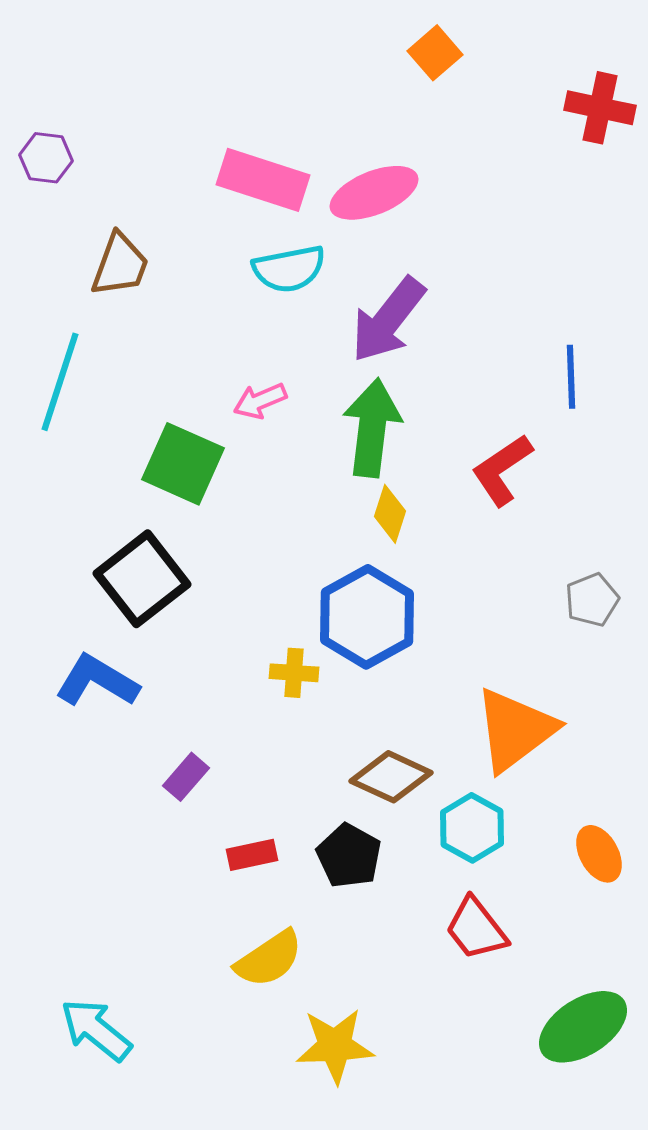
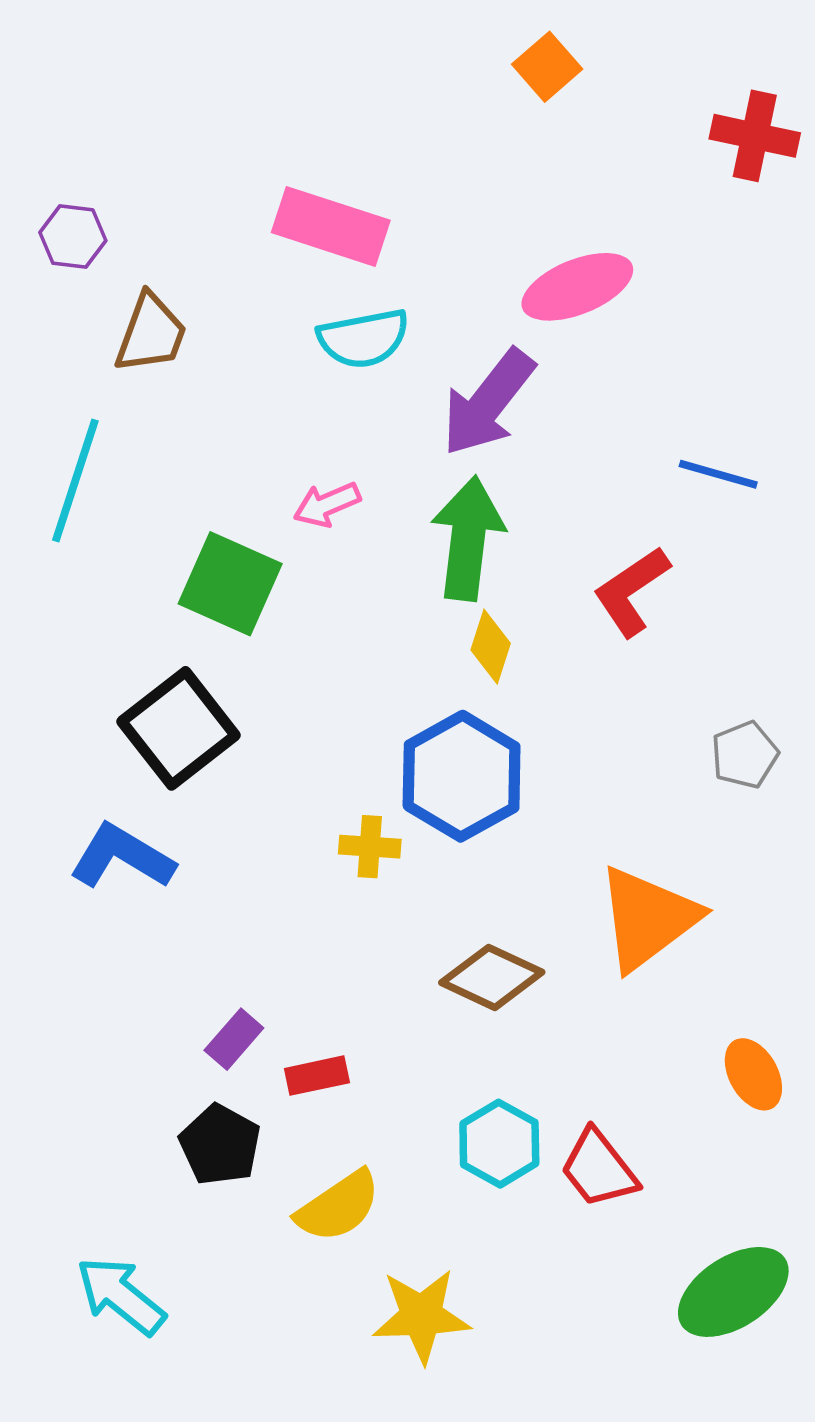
purple hexagon: (46, 158) -> (73, 237), moved
pink ellipse: (374, 193) -> (577, 287), moved
blue line: (571, 377) -> (718, 474), turned -72
purple rectangle: (186, 777) -> (234, 1039), moved
cyan hexagon: (472, 828) -> (499, 1144), moved
black pentagon: (349, 856) -> (220, 1145), moved

